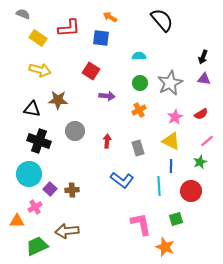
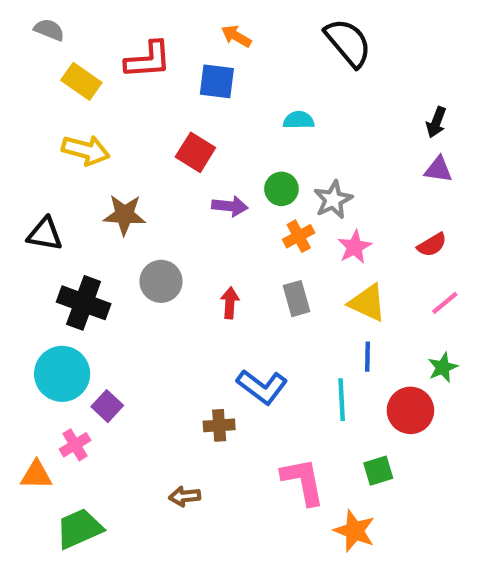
green circle: (140, 83) -> (281, 189), moved
gray star: (170, 83) -> (333, 200), moved, size x0.7
black triangle: (32, 109) -> (45, 234), moved
pink star: (175, 117) -> (355, 247), moved
gray rectangle: (138, 148) -> (296, 299), moved
green star: (200, 162) -> (443, 367), moved
brown cross: (72, 190) -> (219, 425), moved
brown arrow: (67, 231) -> (185, 496), moved, size x0.6

